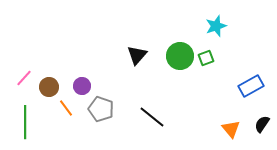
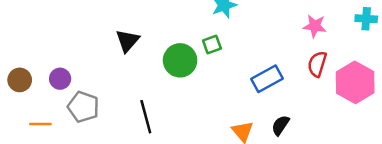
green circle: (180, 56) -> (180, 60), moved
orange line: (66, 108) -> (40, 124), moved, turned -54
black line: (152, 117) -> (146, 117), turned 36

